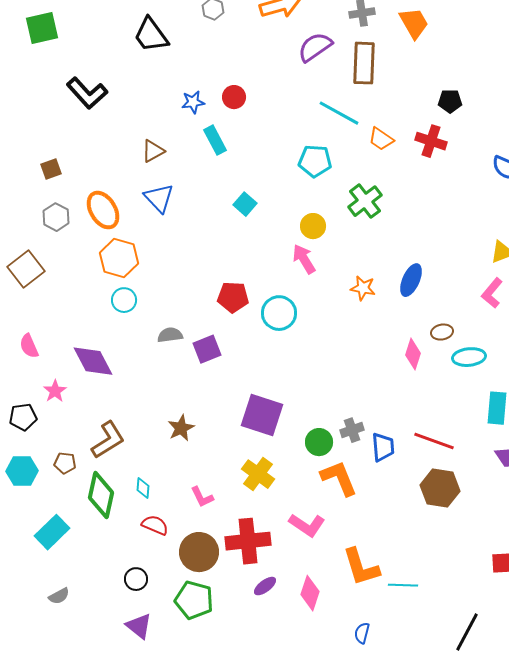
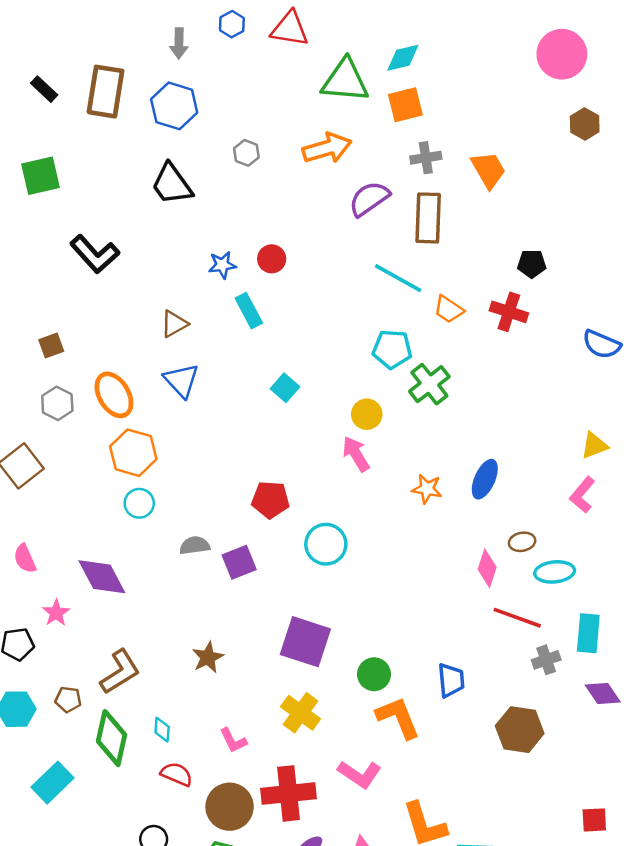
cyan pentagon: (315, 161) -> (392, 349), moved
cyan circle: (279, 313) -> (326, 544), moved
gray cross: (352, 430) -> (546, 660), moved
red line: (434, 441) -> (517, 618), moved

